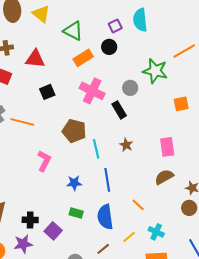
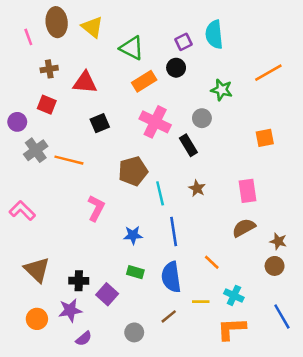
green star: (155, 71) -> (222, 90), moved, size x0.7
brown pentagon: (74, 131) -> (133, 171), turned -30
yellow line: (129, 237) -> (201, 302), turned 40

